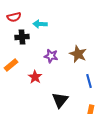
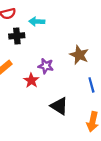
purple star: (51, 56) -> (46, 66), moved
black triangle: (60, 100) -> (59, 106), turned -36

